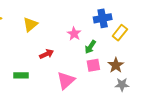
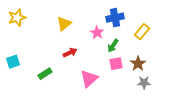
blue cross: (103, 18) -> (115, 18), moved
yellow triangle: (30, 24) -> (64, 24), moved
green rectangle: (21, 75) -> (45, 74), turned -32

